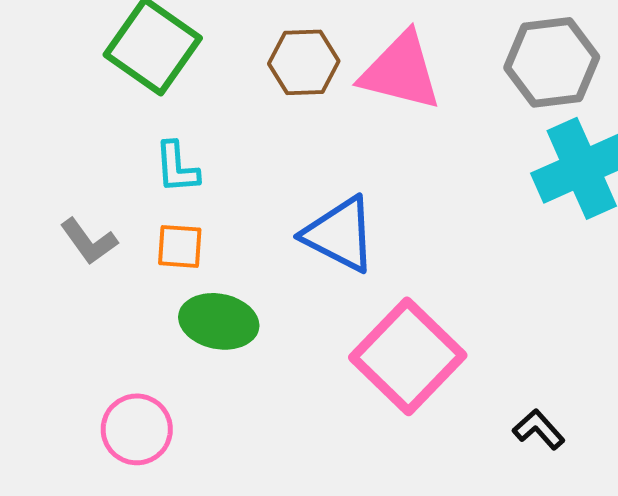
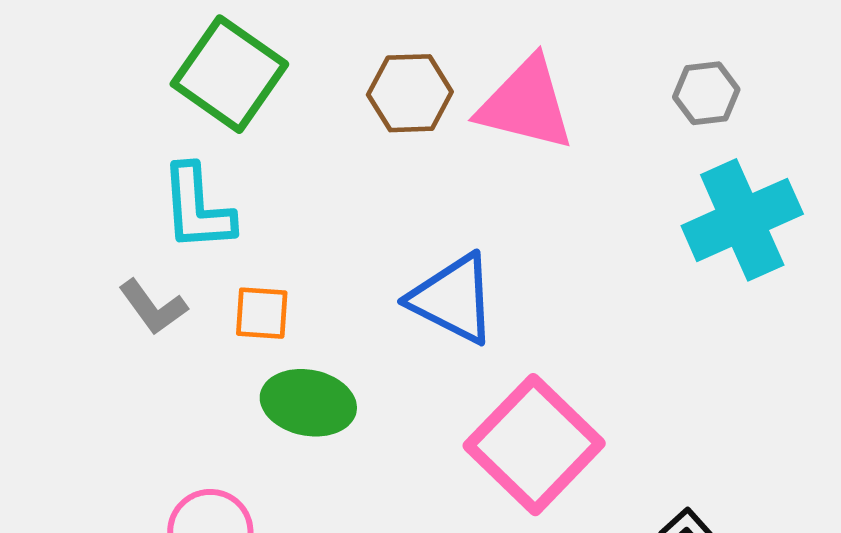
gray hexagon: (552, 62) -> (706, 93), size x0.6
cyan L-shape: (177, 167) -> (197, 208), moved, size x1.4

